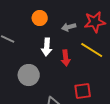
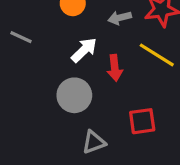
white arrow: (47, 47) -> (84, 50), turned -138
gray circle: (29, 75) -> (74, 95), moved

